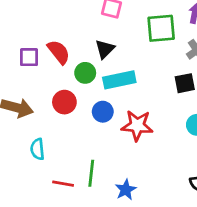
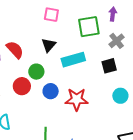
green circle: (85, 73) -> (36, 72), moved
cyan rectangle: (119, 80) -> (73, 60), moved

